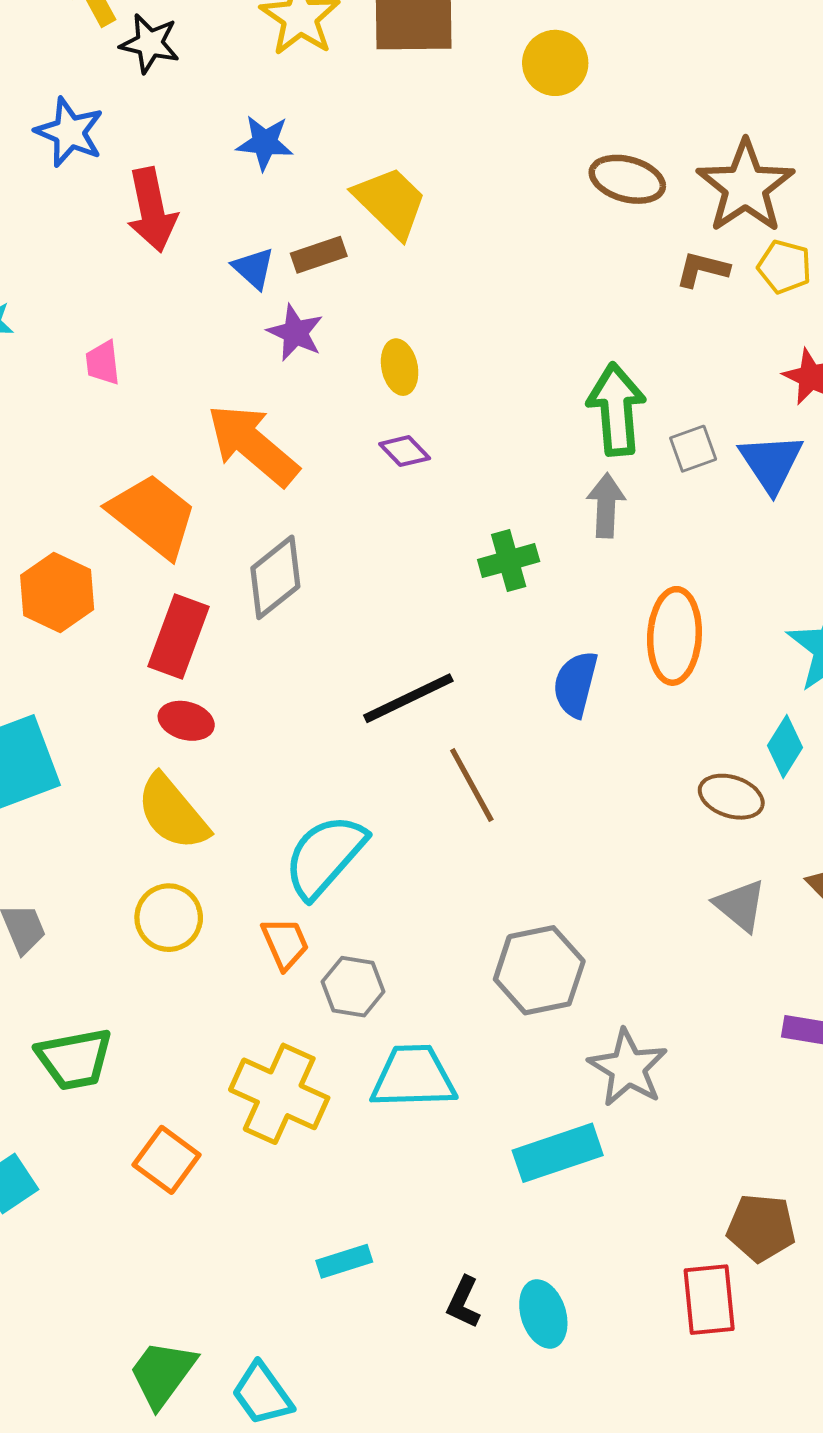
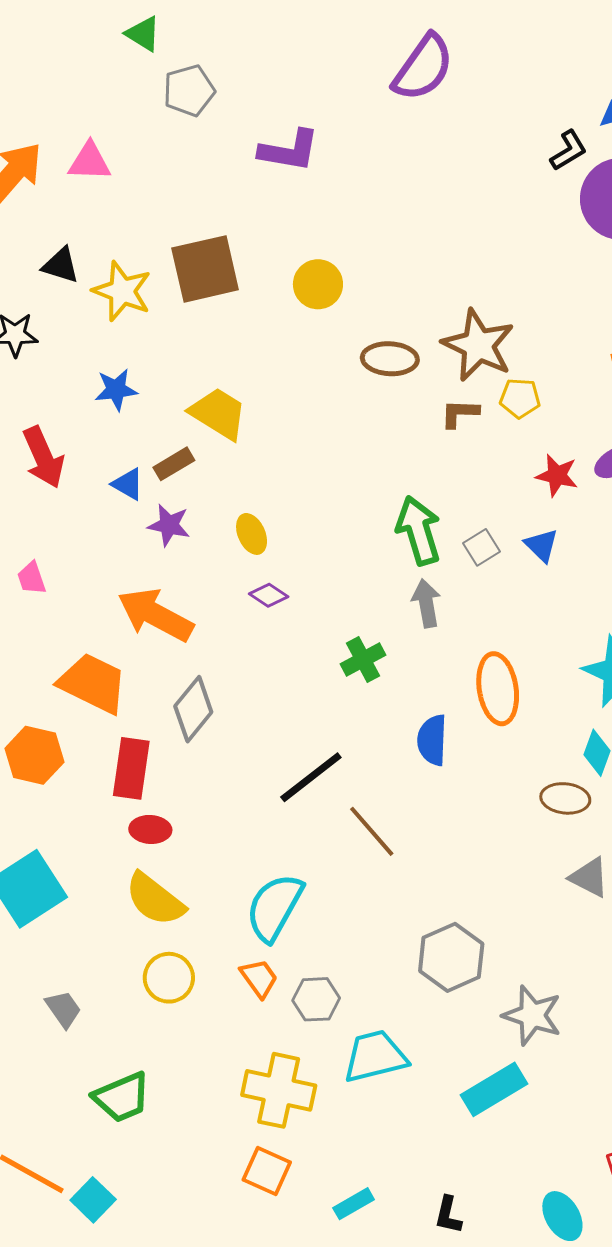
blue triangle: (771, 463) -> (541, 545), size x0.7
orange square: (167, 1160) -> (267, 1171), moved
cyan ellipse: (543, 1314) -> (562, 1216), moved

